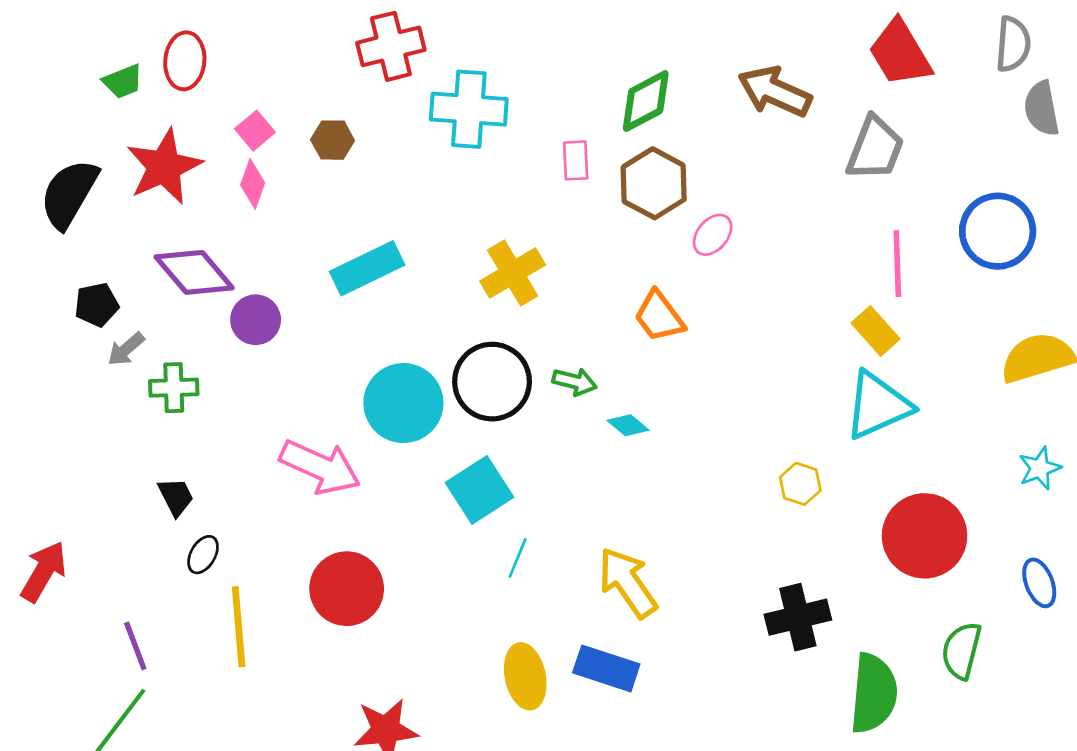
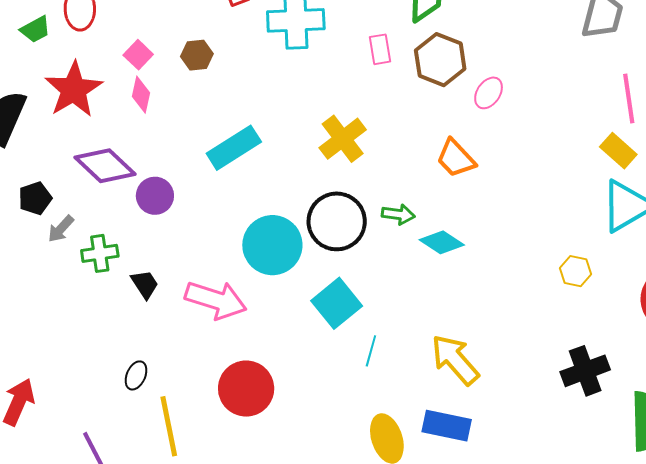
cyan diamond: (628, 425) -> (442, 242), size x1.4
black trapezoid: (176, 497) -> (145, 284), moved

